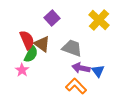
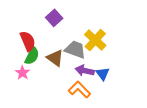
yellow cross: (99, 20) -> (95, 40), moved
brown triangle: (42, 44) -> (55, 58), moved

